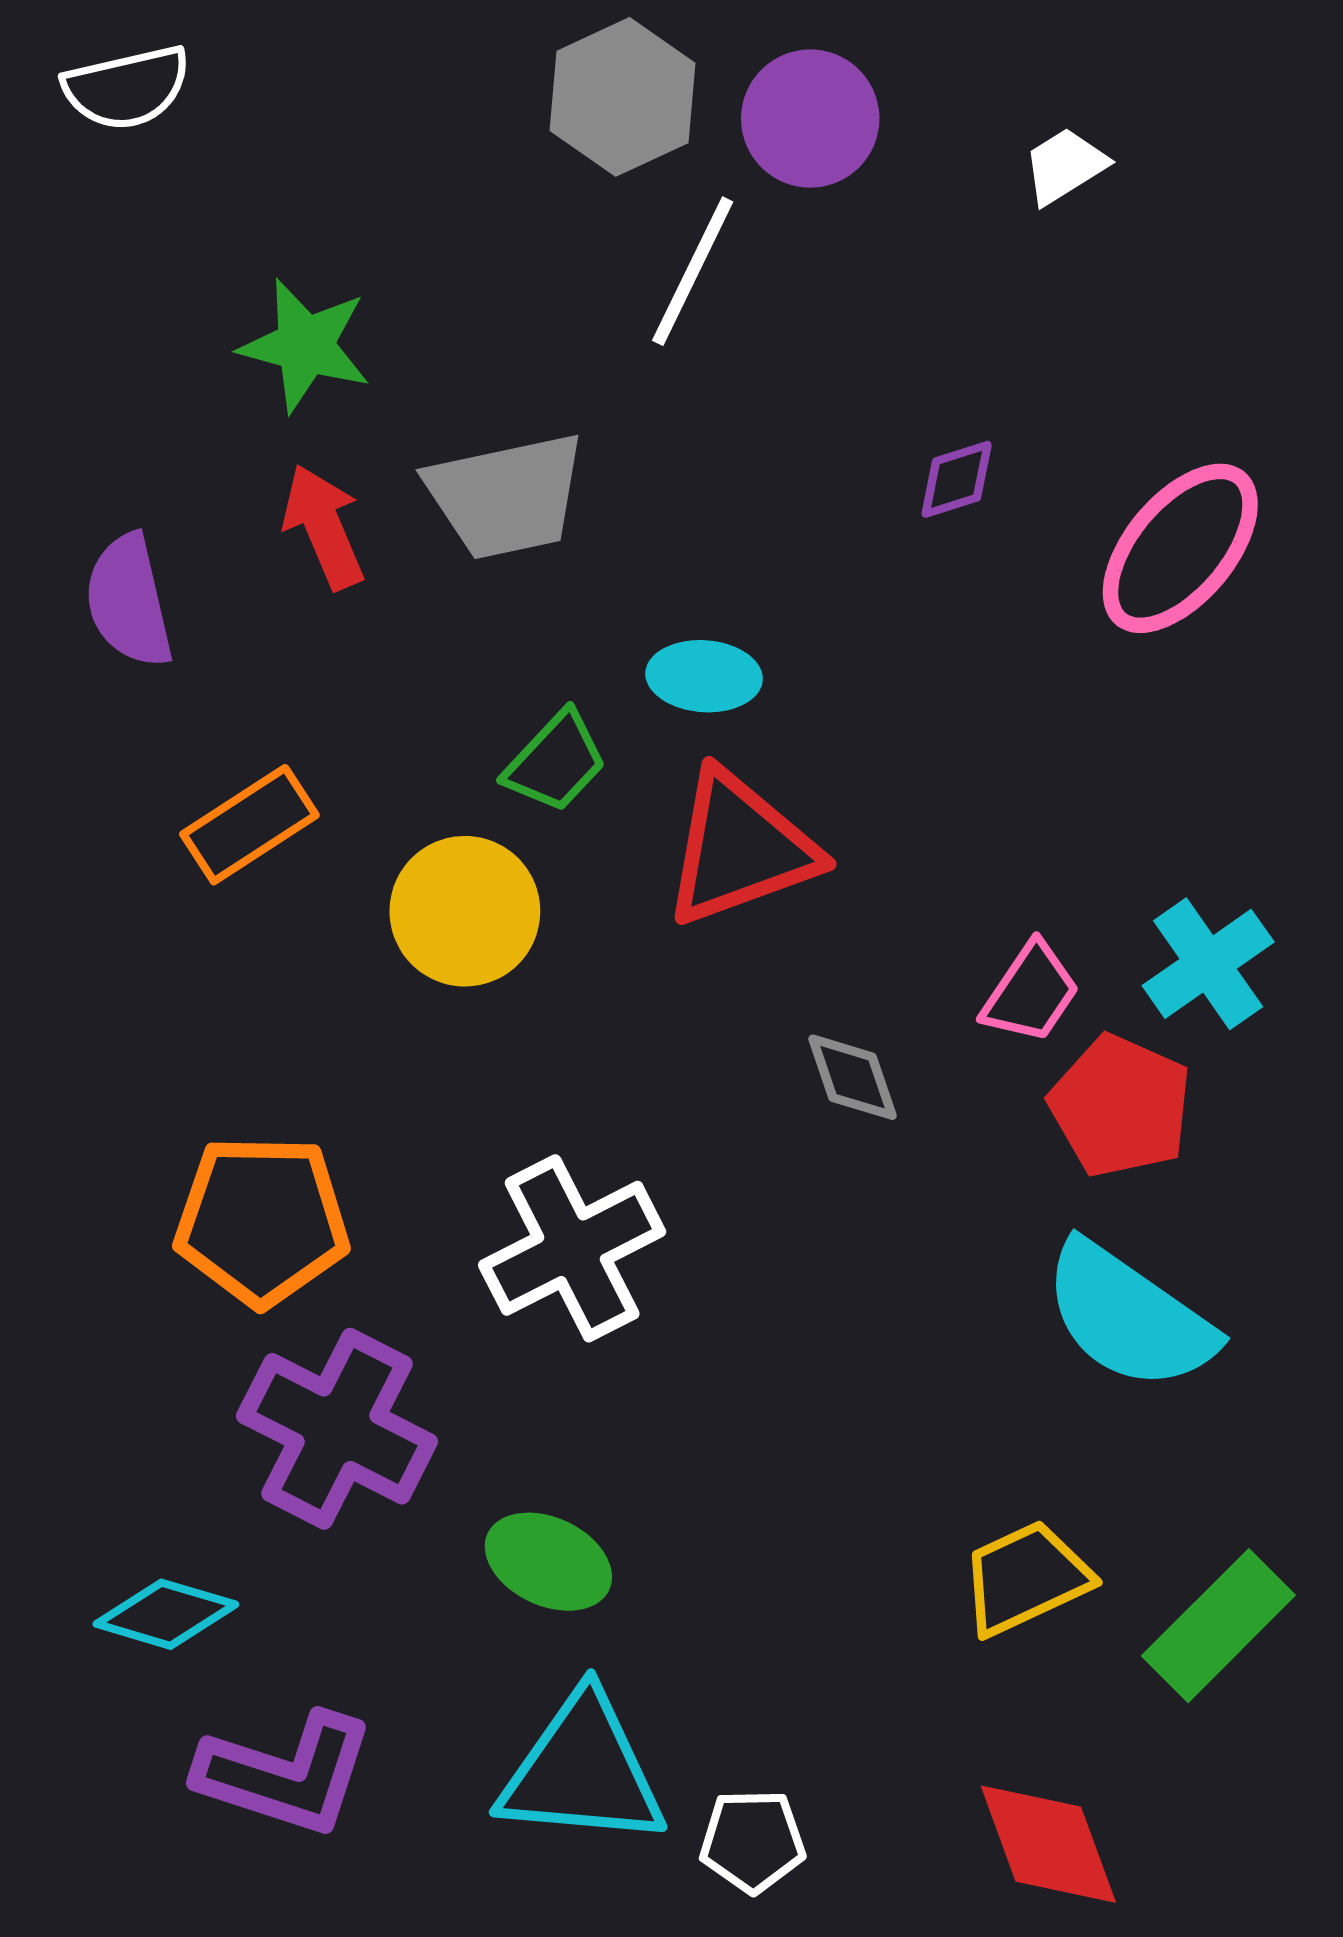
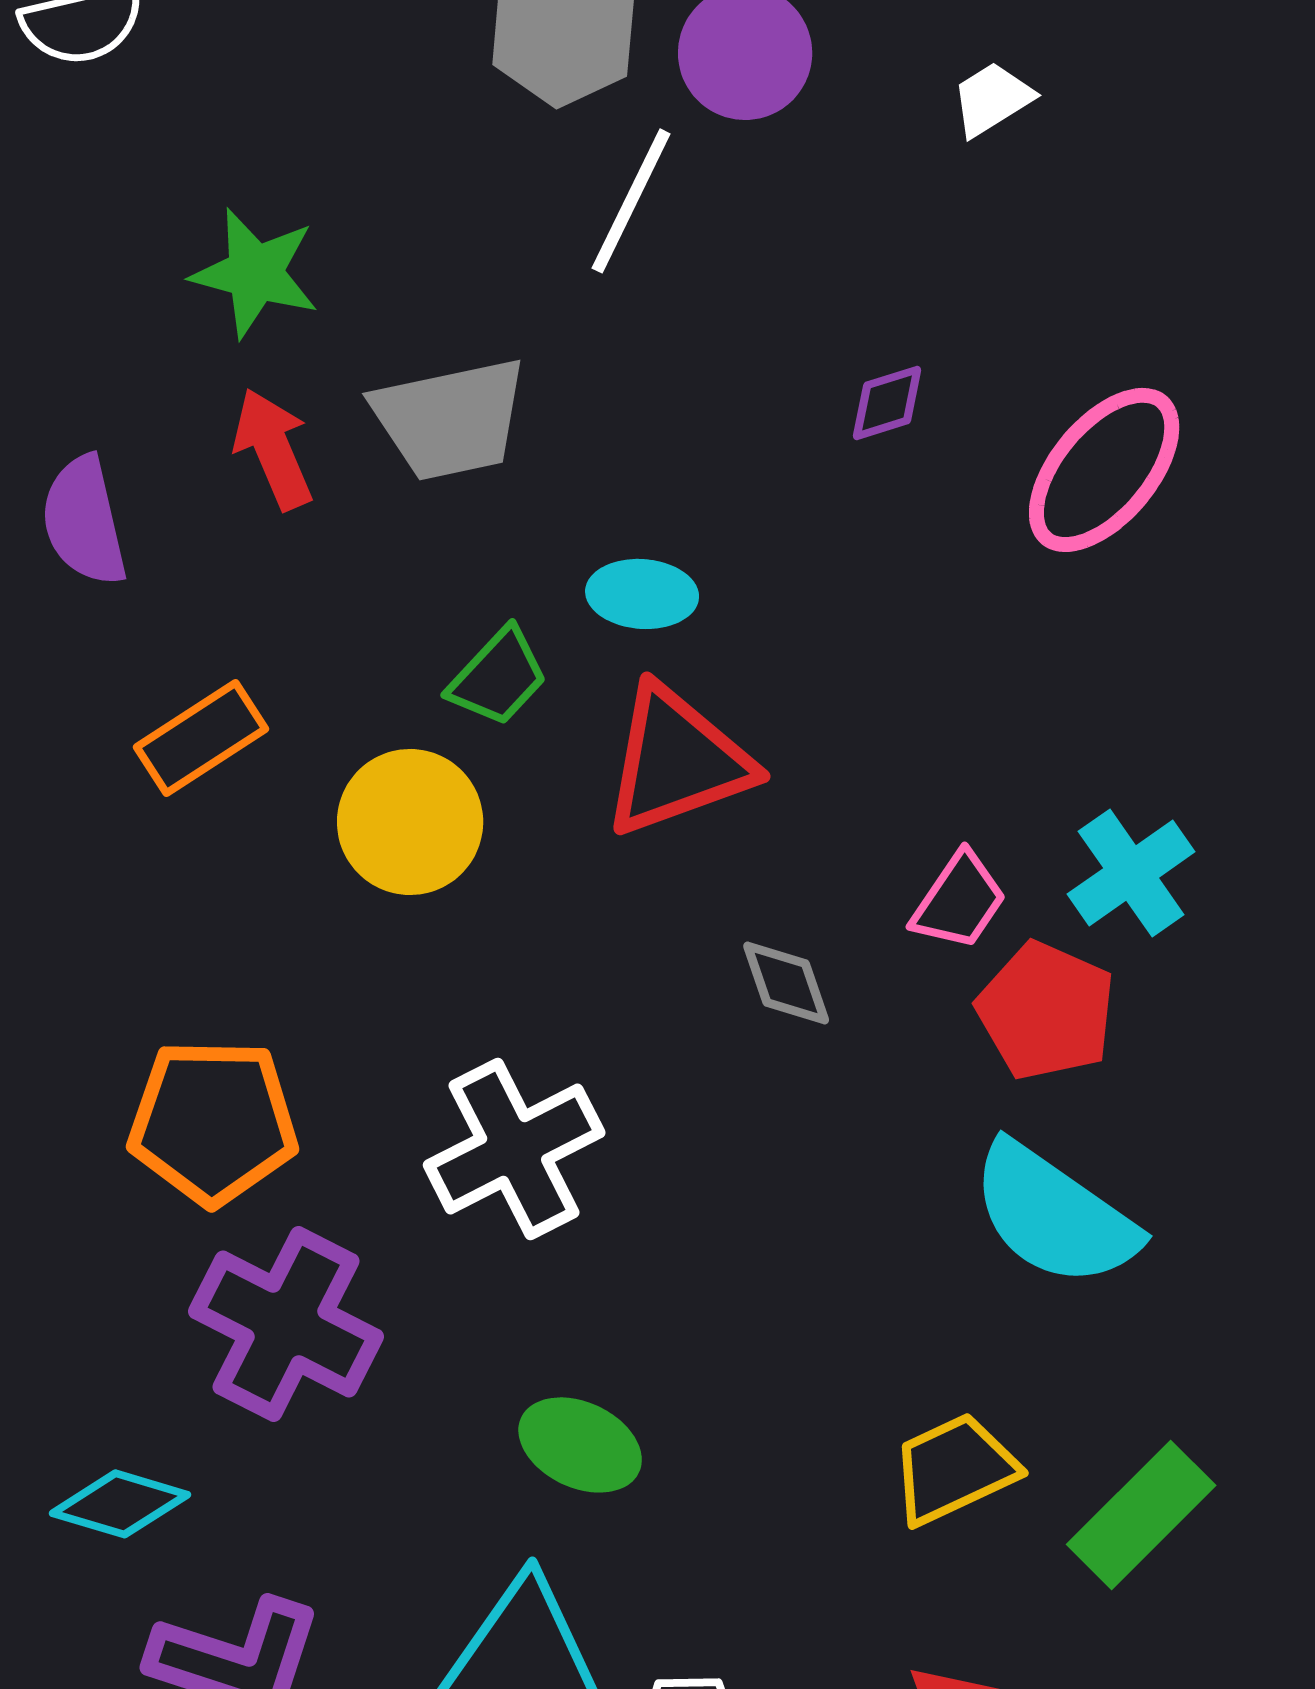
green ellipse: (548, 1562) -> (580, 1445), moved

